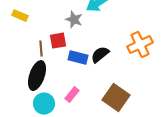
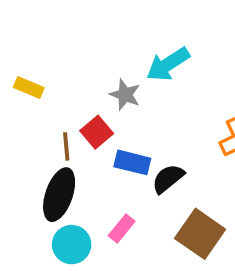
red square: (58, 41) -> (97, 132), turned -30
black semicircle: (100, 55) -> (168, 179), moved

